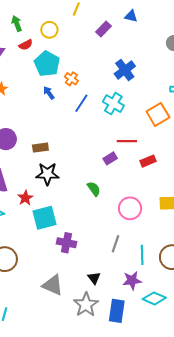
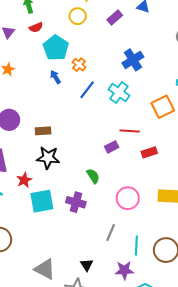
yellow circle: (49, 30) -> (78, 16), moved
purple cross: (67, 243) -> (76, 202), moved

